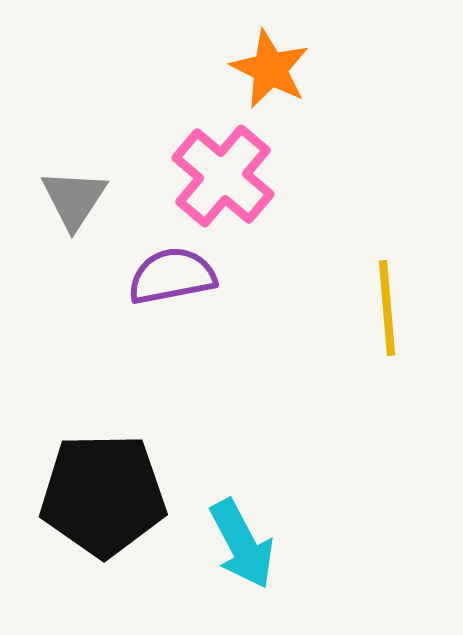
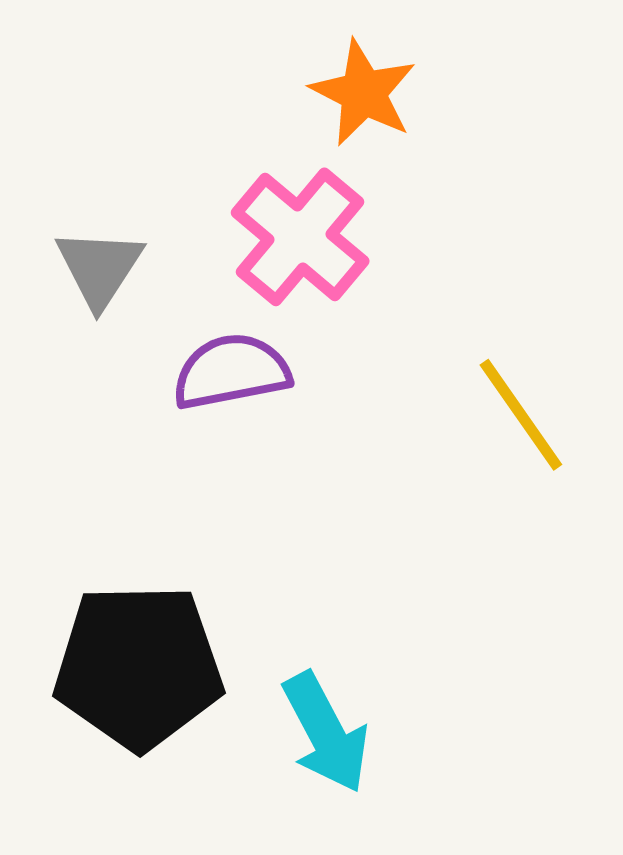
yellow line: (387, 308) -> (521, 415), turned -30

